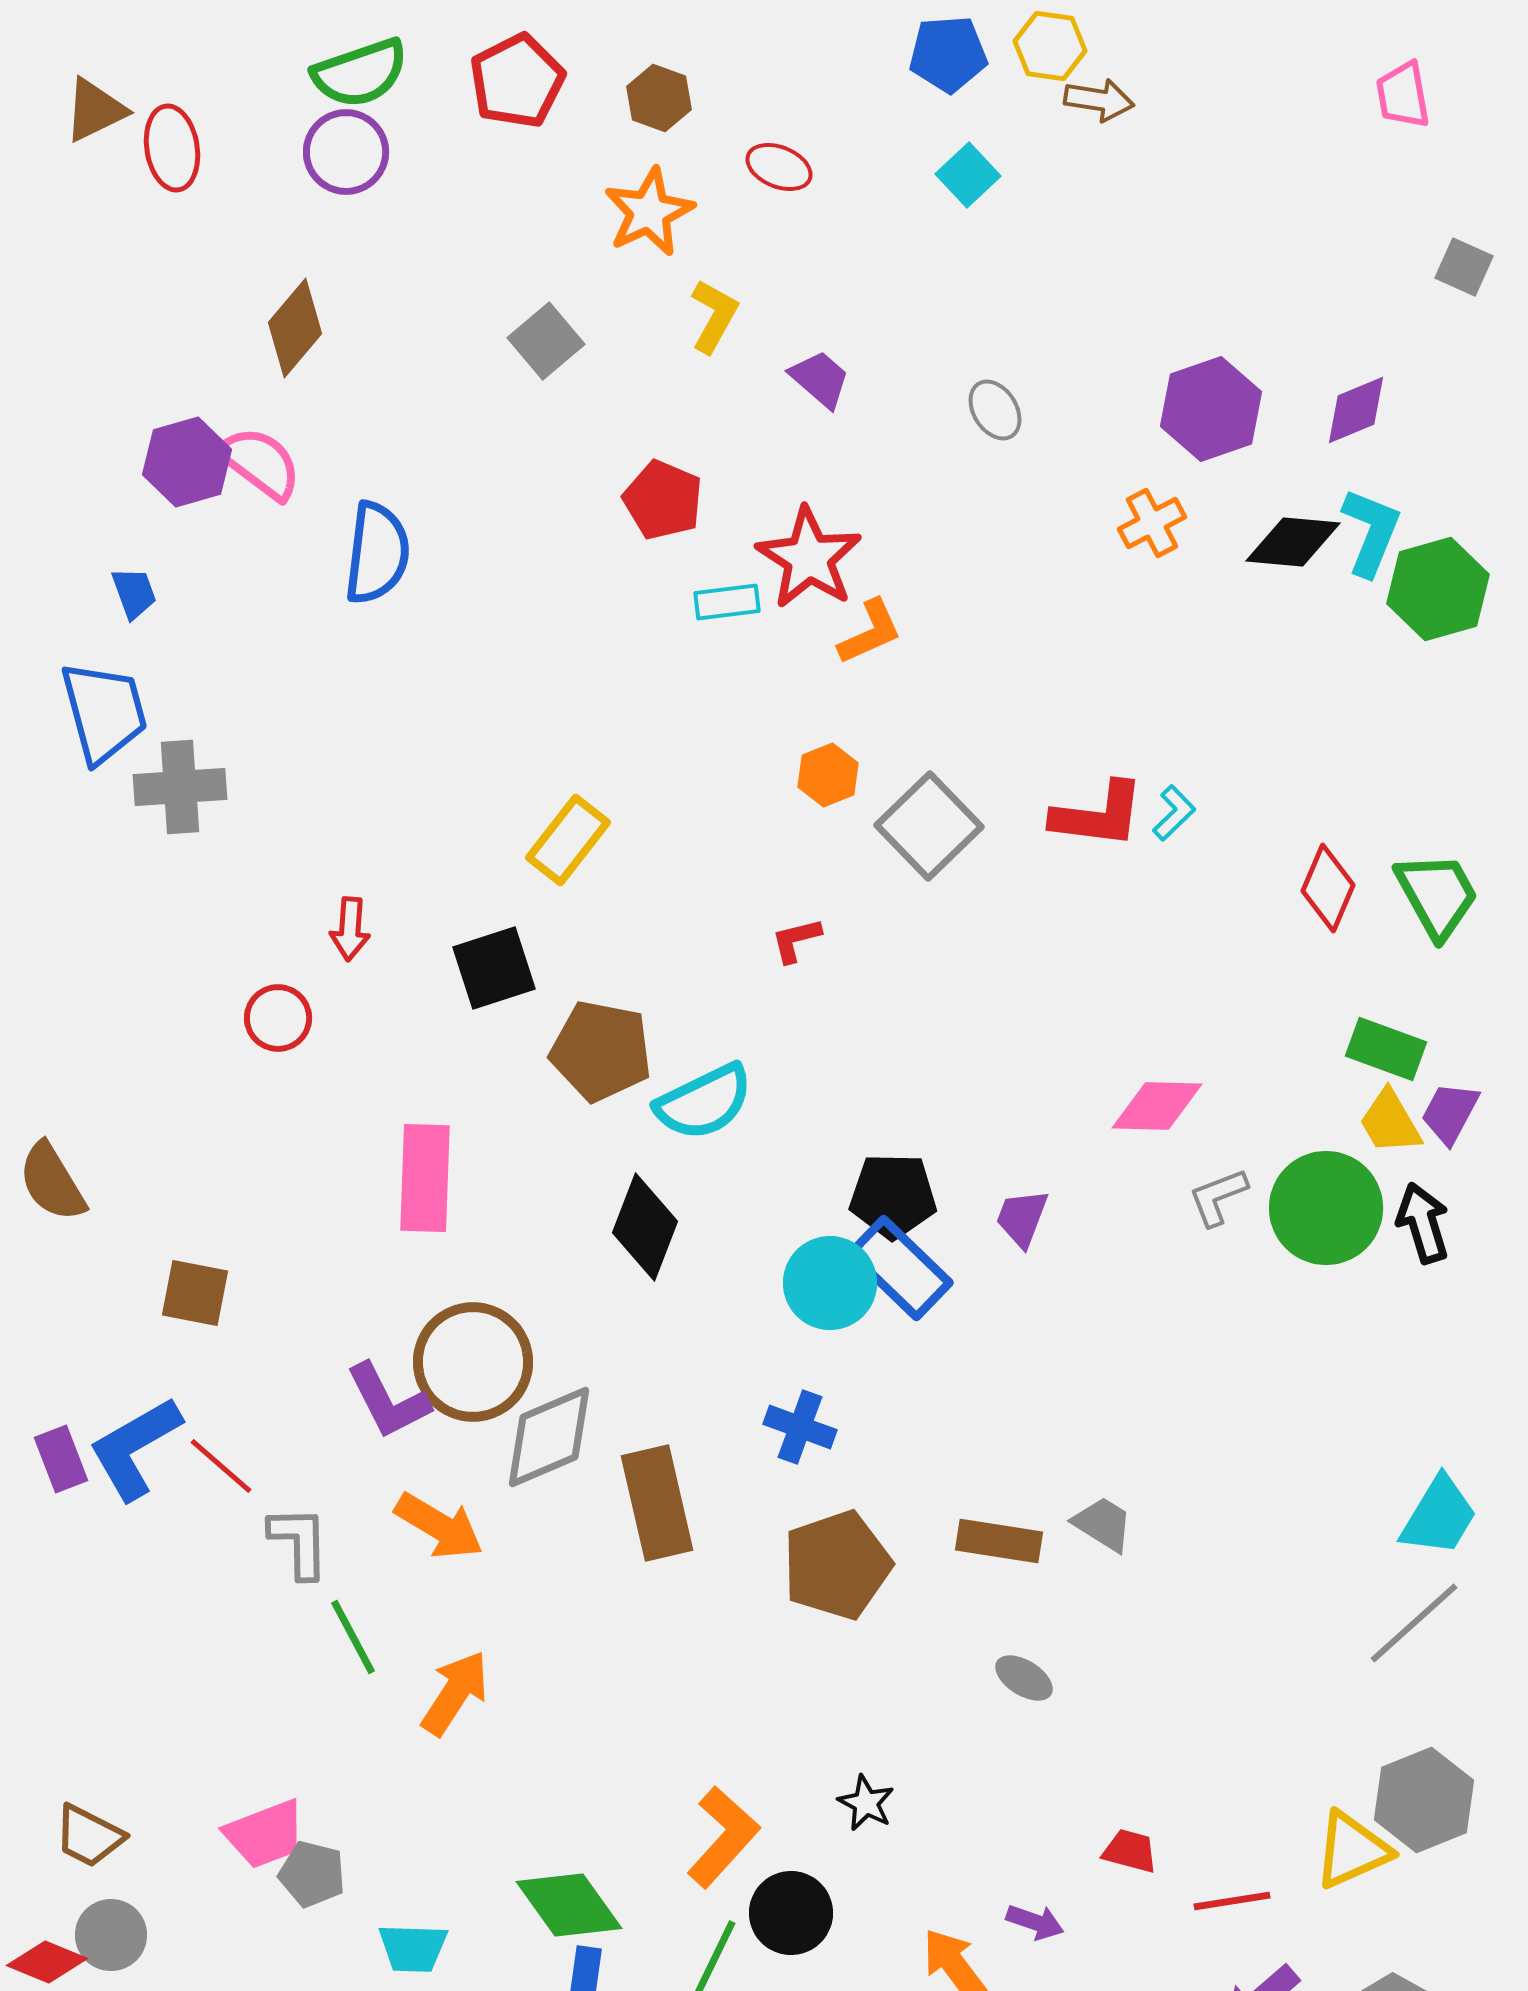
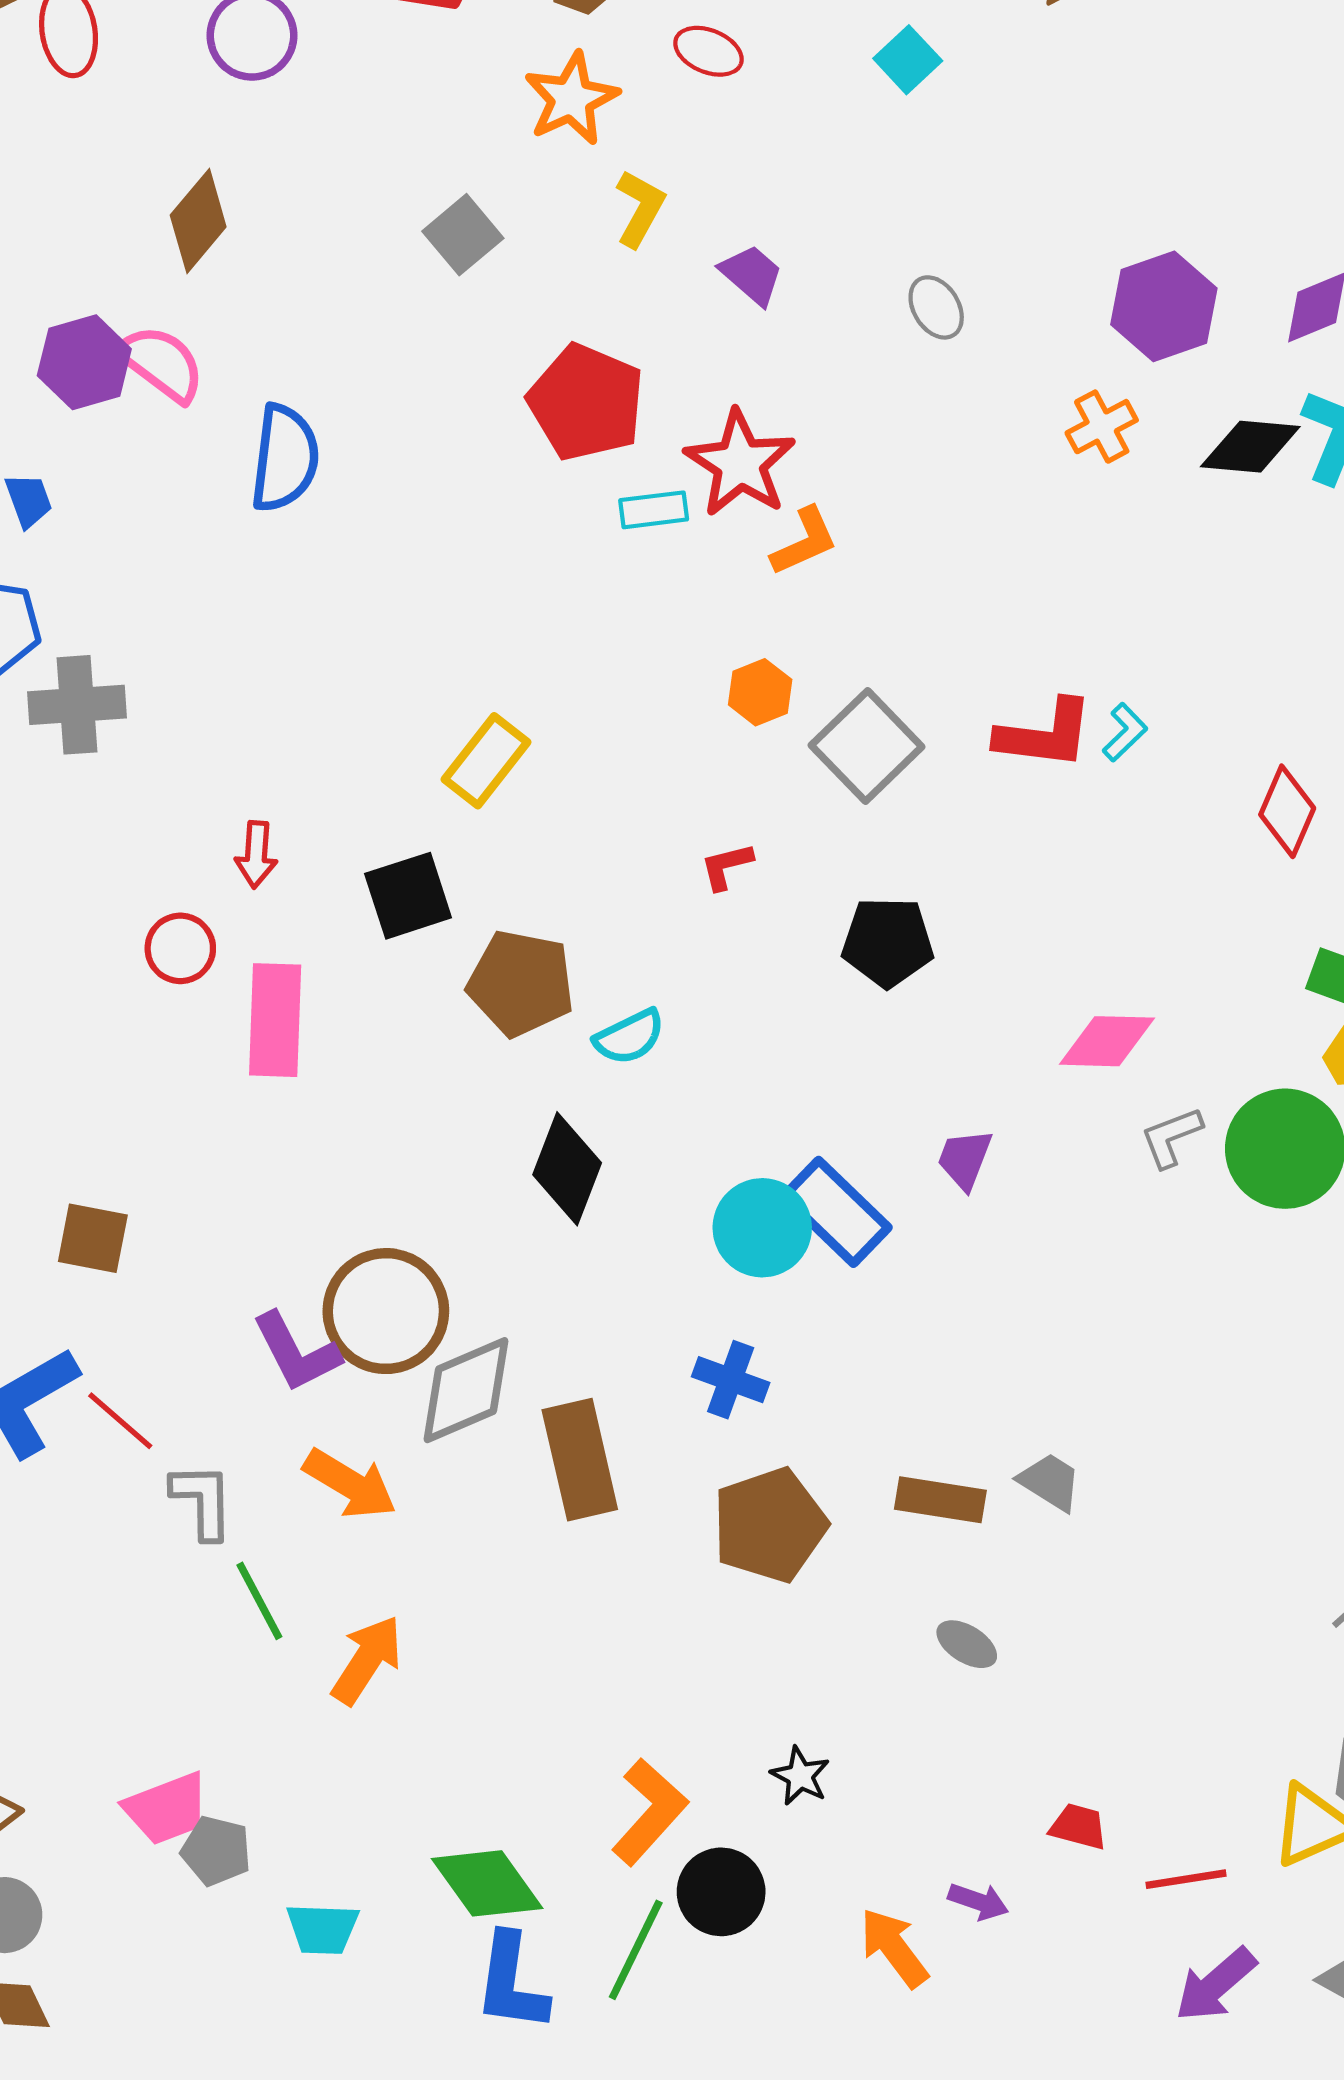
red pentagon: (663, 500) -> (586, 402), size x1.4
cyan semicircle: (704, 1102) -> (629, 1037), size x0.7
pink rectangle: (425, 1178) -> (275, 1020), moved
black pentagon: (893, 1196) -> (888, 942), moved

